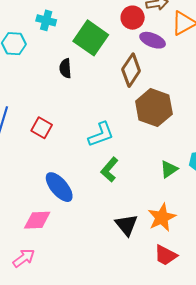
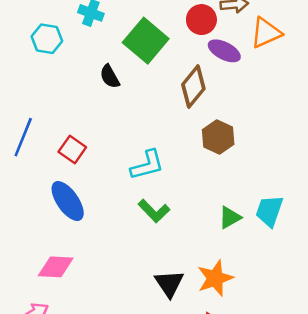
black semicircle: (65, 68) -> (110, 76), turned -30
brown hexagon: (154, 108) -> (218, 137), size x0.7
green L-shape: (109, 170) -> (154, 211), turned -90
blue ellipse: (59, 187) -> (68, 201), moved

